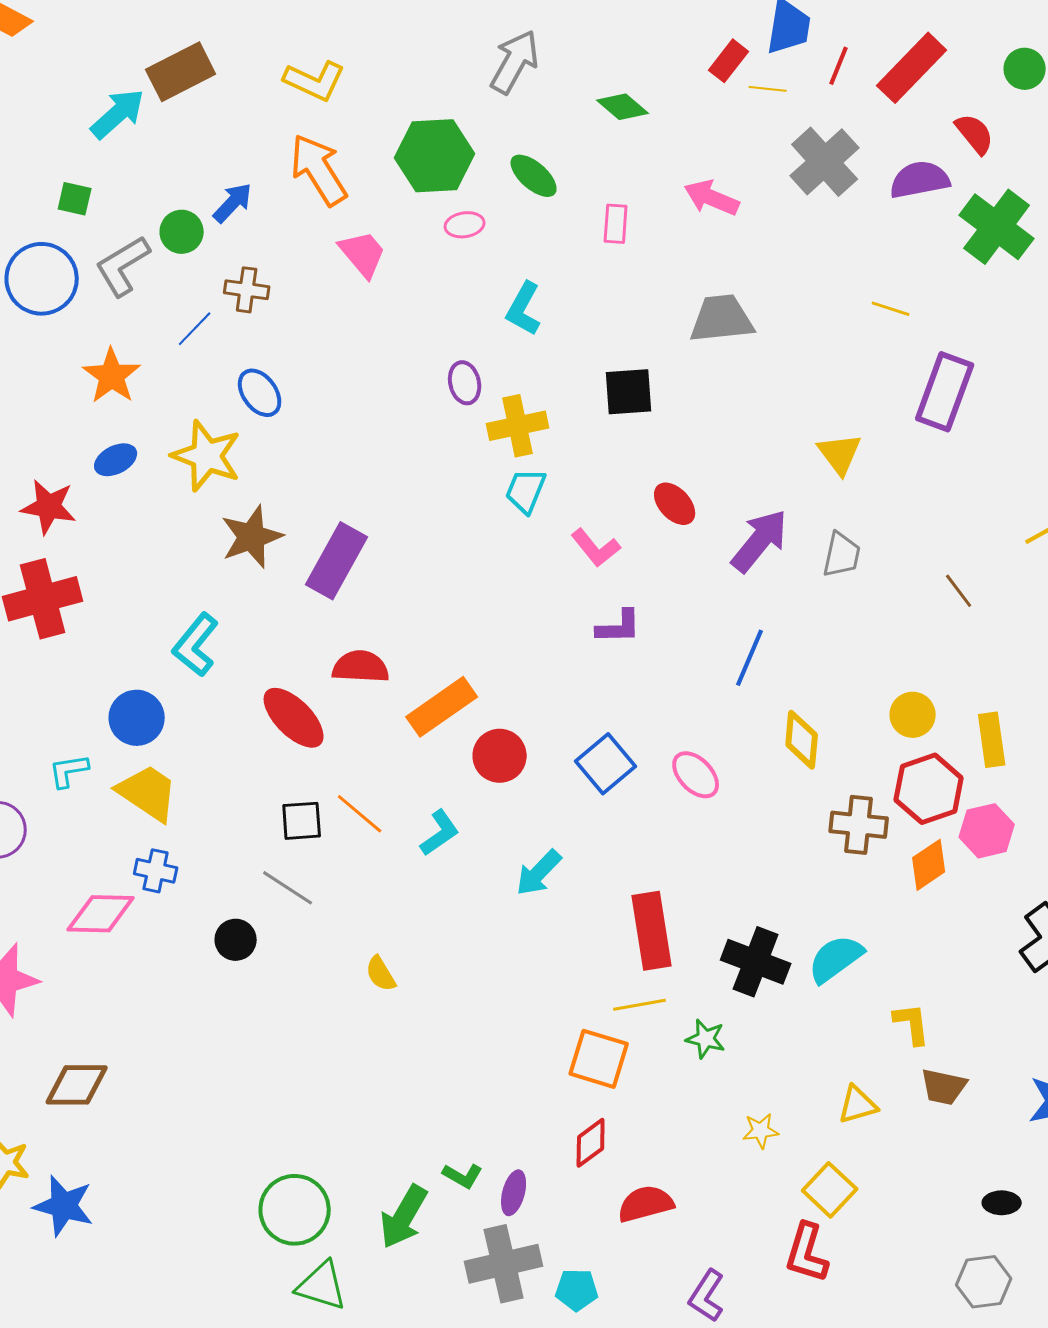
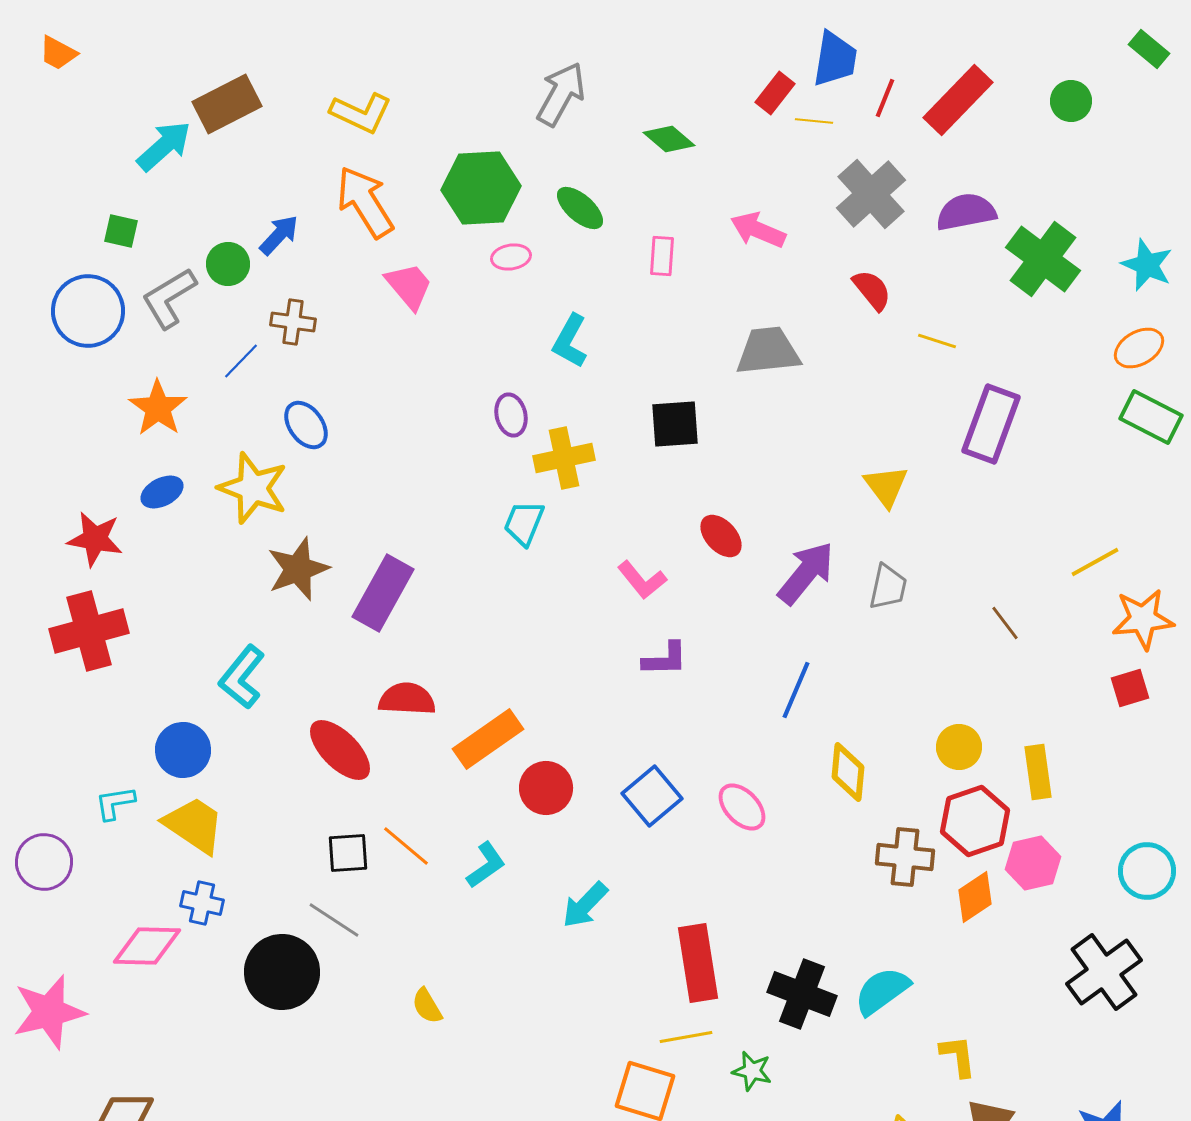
red semicircle: (975, 134) -> (872, 290), moved
cyan trapezoid: (526, 491) -> (524, 523), moved
black circle: (236, 940) -> (282, 972), size x1.8

